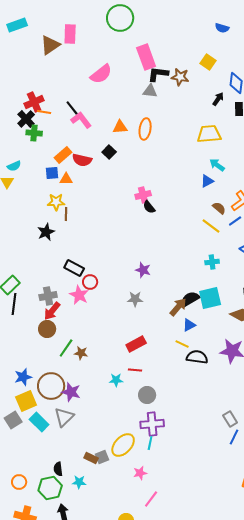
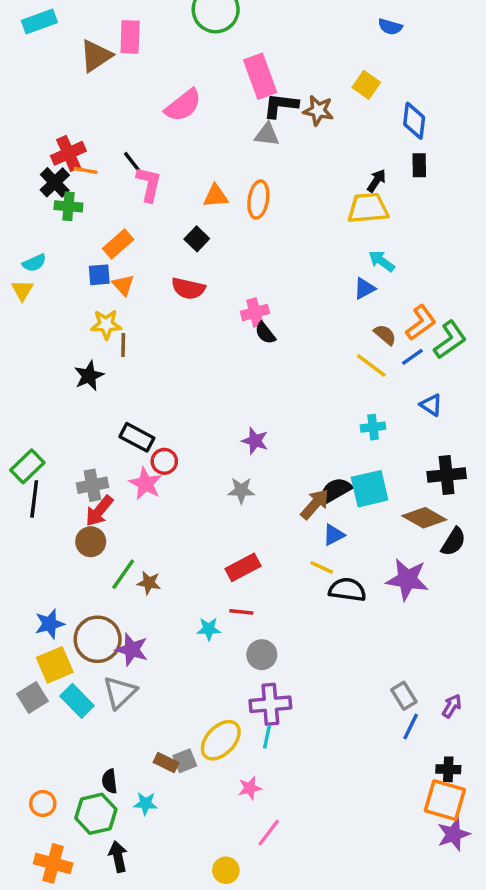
black arrow: (218, 99) -> (376, 181), moved
pink L-shape: (81, 120) -> (149, 184), turned 50
red semicircle: (82, 160) -> (188, 288), moved
orange triangle: (66, 179) -> (123, 285), turned 48

